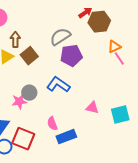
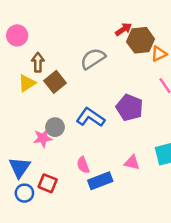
orange triangle: (114, 47) -> (159, 54), moved
purple pentagon: (71, 56) -> (130, 108), moved, turned 30
pink triangle: (92, 108) -> (132, 163), moved
red square: (23, 139) -> (48, 183), size x0.7

